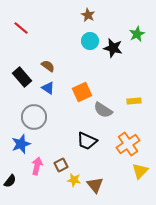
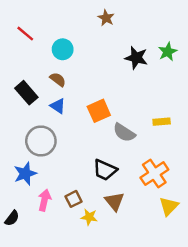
green star: (137, 34) -> (168, 52), moved
cyan circle: (90, 41) -> (63, 49), moved
brown triangle: (95, 185) -> (115, 201), moved

